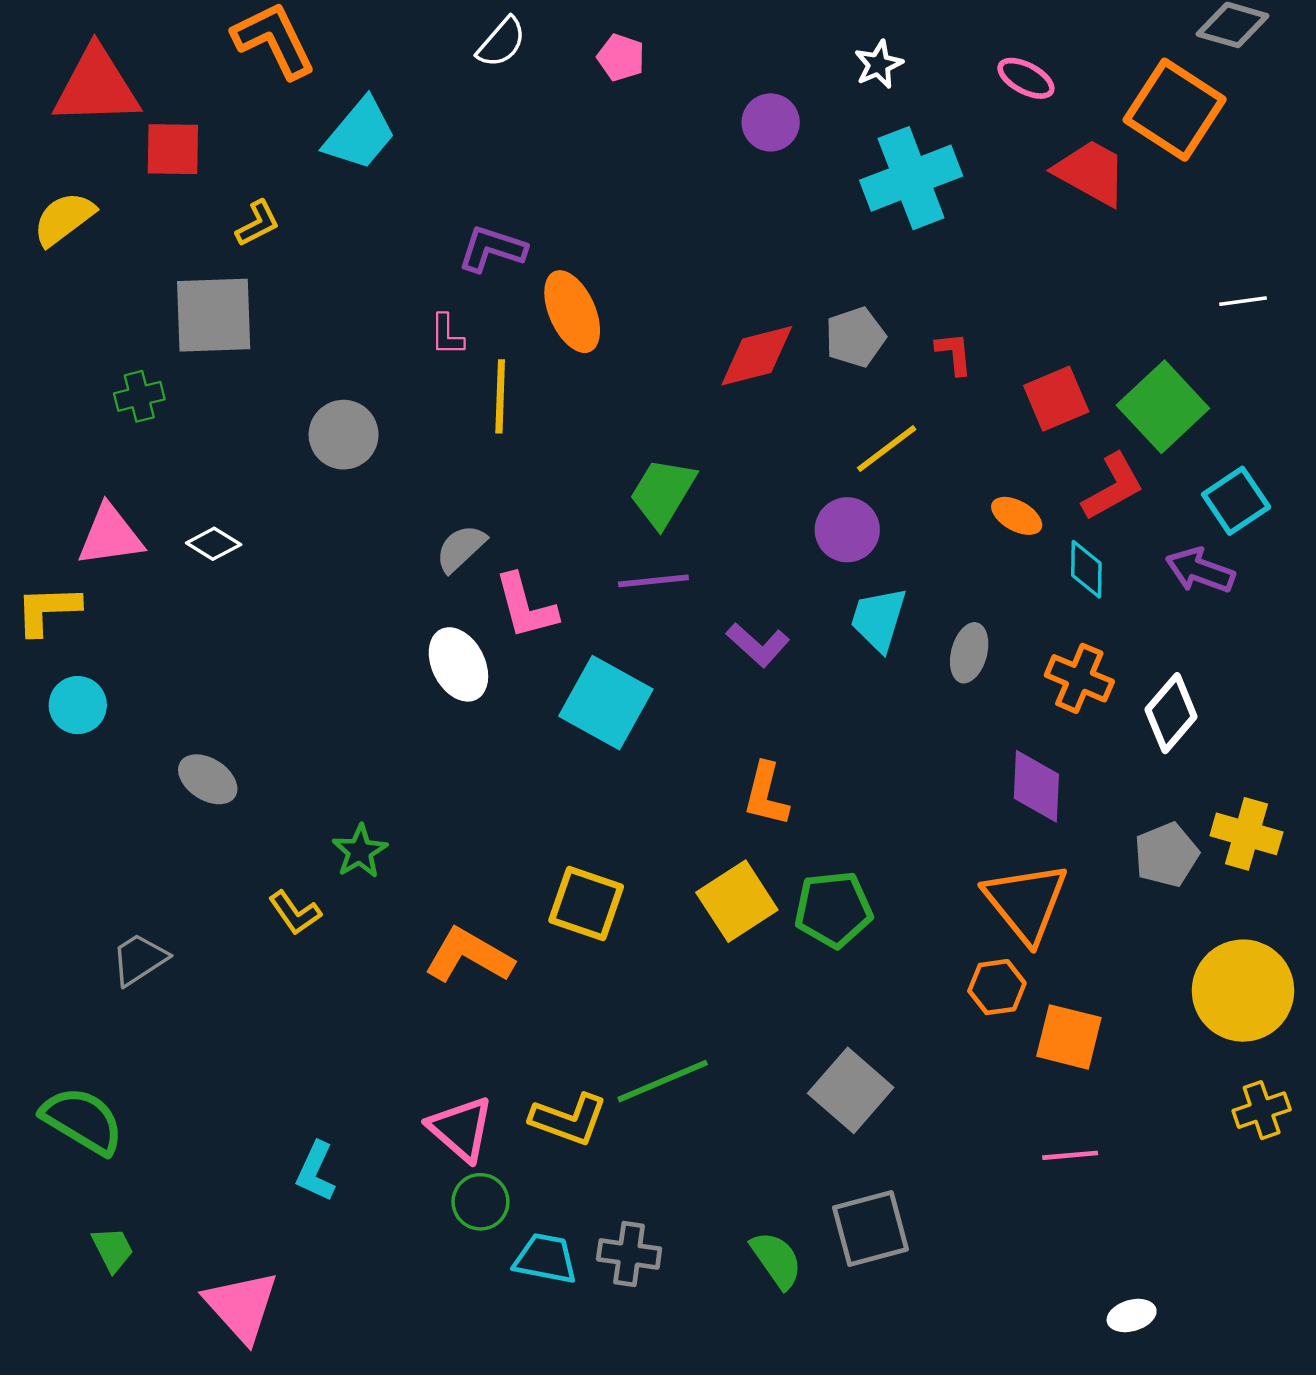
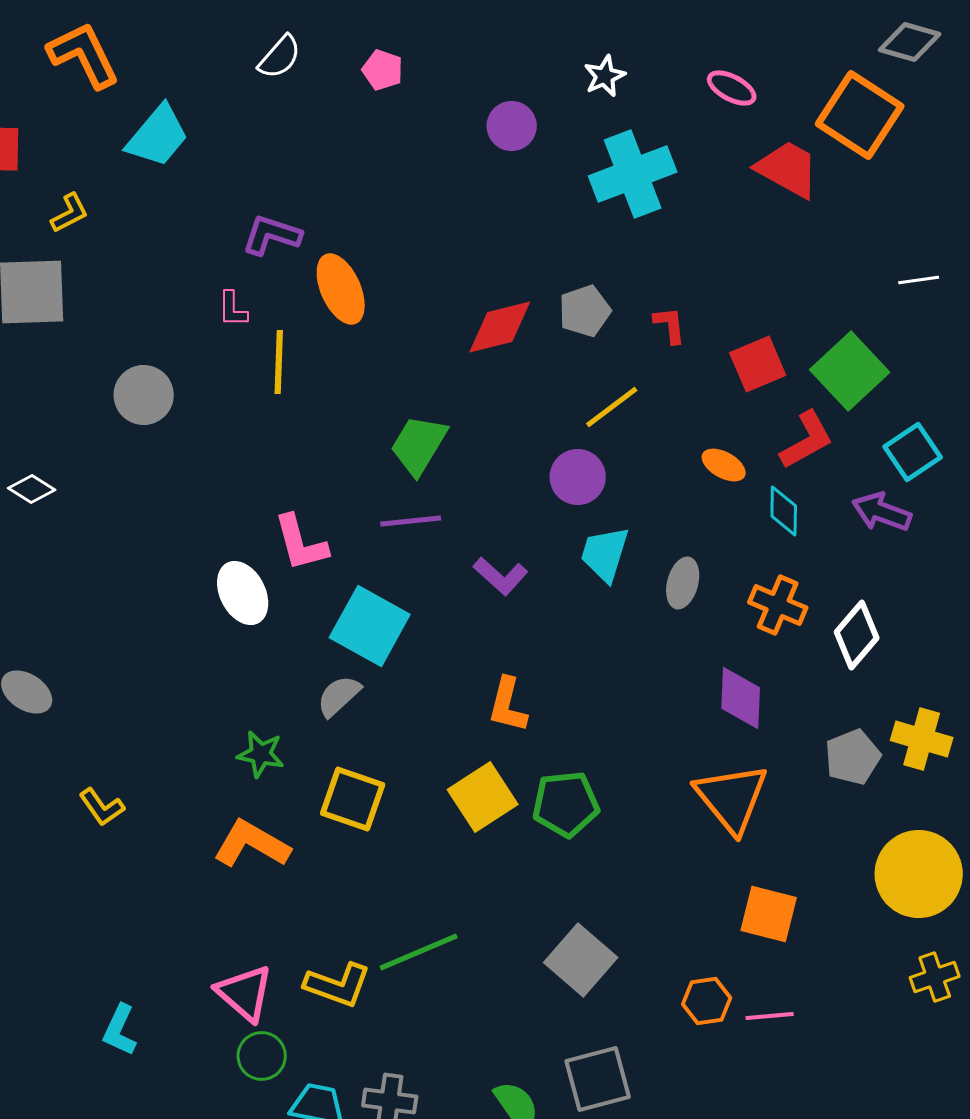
gray semicircle: (461, 548) -> (339, 696), moved
green star: (360, 851) -> (261, 754), moved, turned -30
orange hexagon: (997, 987) -> (707, 1001), moved

